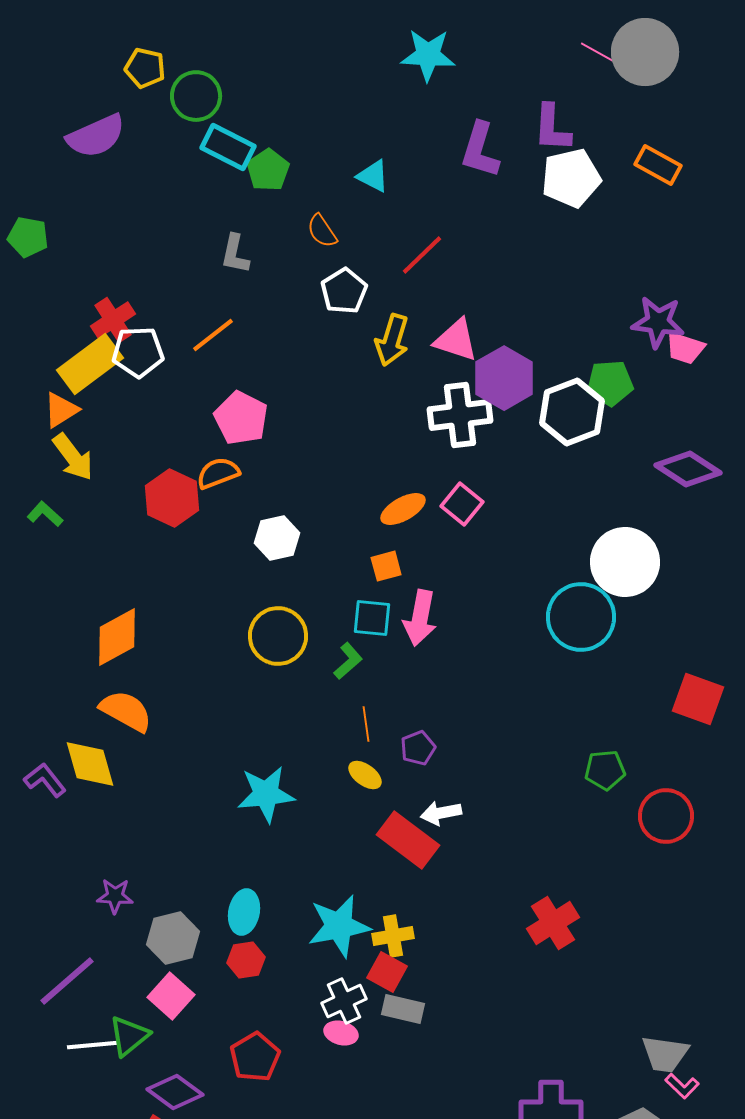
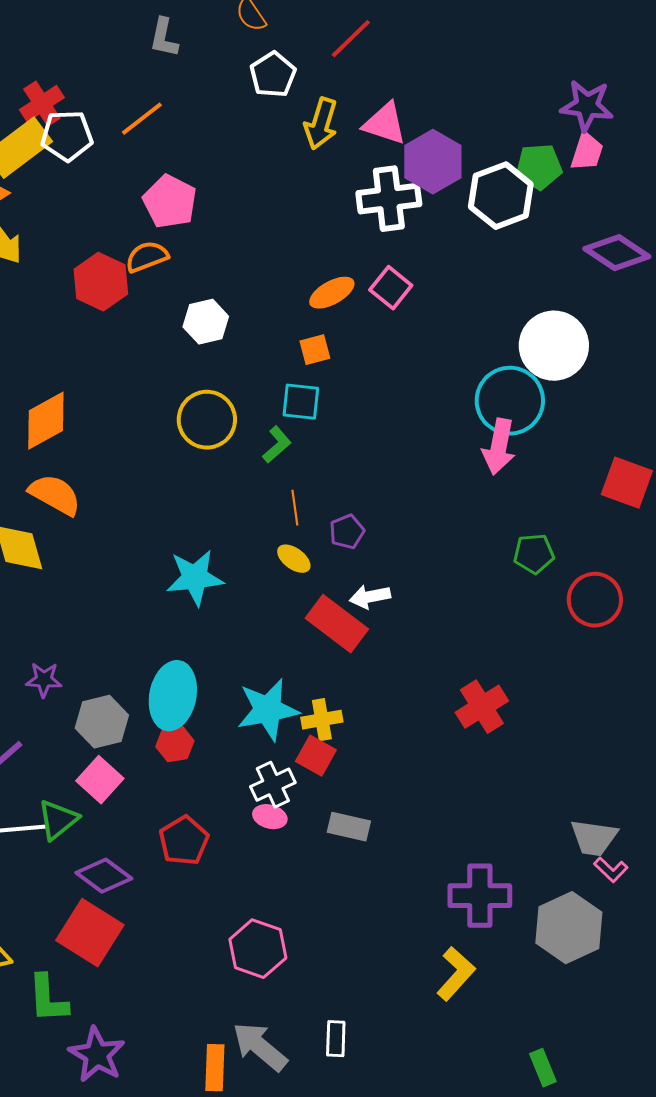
pink trapezoid: (685, 348) -> (587, 152), moved, turned -90
pink arrow: (420, 618) -> (499, 447), moved
cyan ellipse: (244, 912) -> (173, 696), size x1.5
gray rectangle: (403, 1009) -> (349, 827), moved

